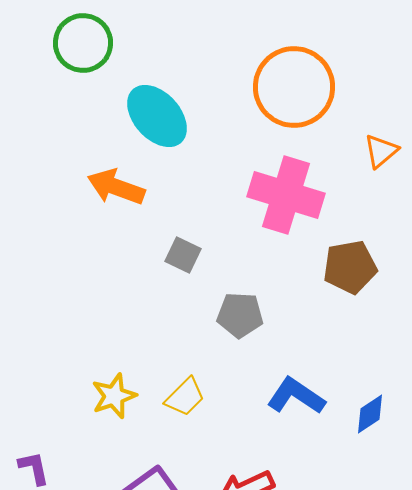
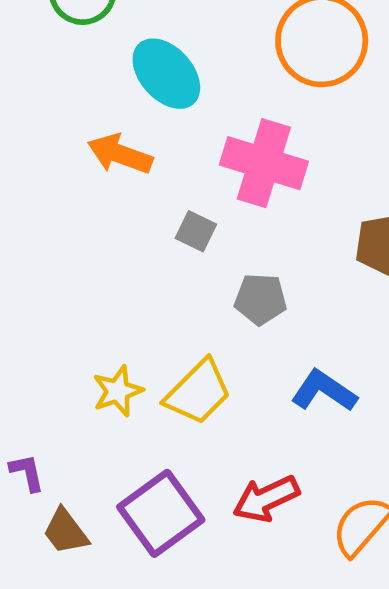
pink cross: (286, 195) -> (264, 163), moved
yellow trapezoid: (185, 397) -> (198, 392), size x1.5

